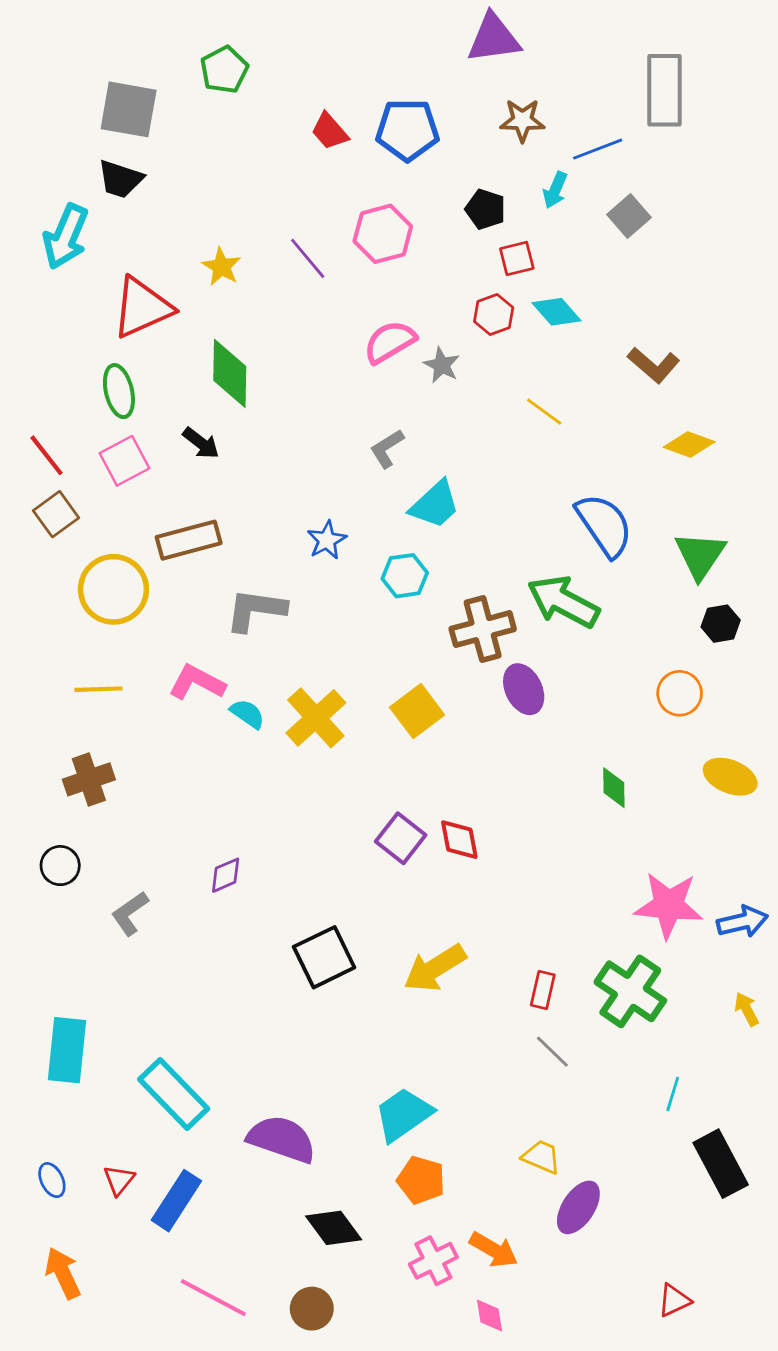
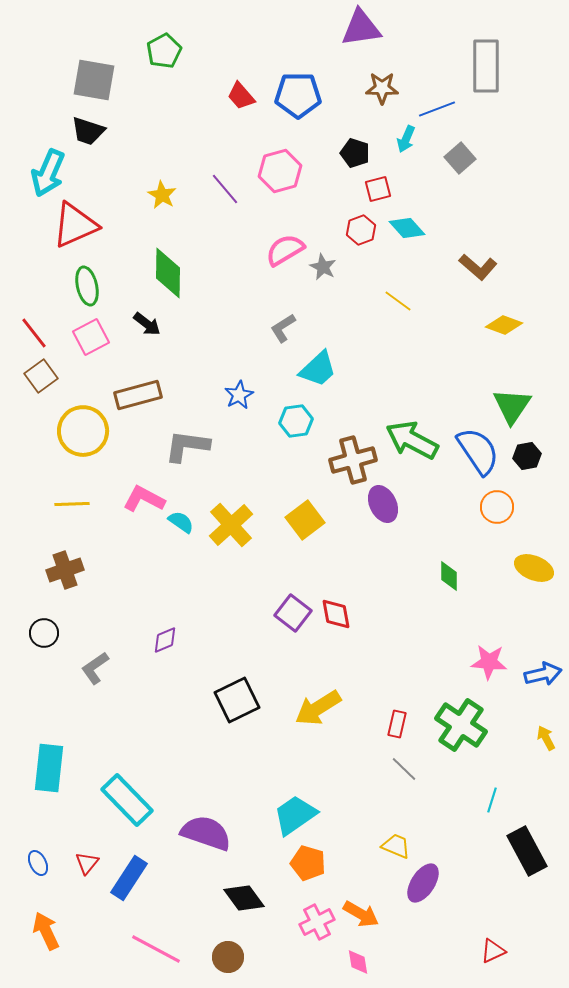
red triangle: (142, 308) -> (75, 225), moved
blue semicircle: (604, 525) -> (478, 451), moved
pink star: (669, 905) -> (489, 662), size x0.7

